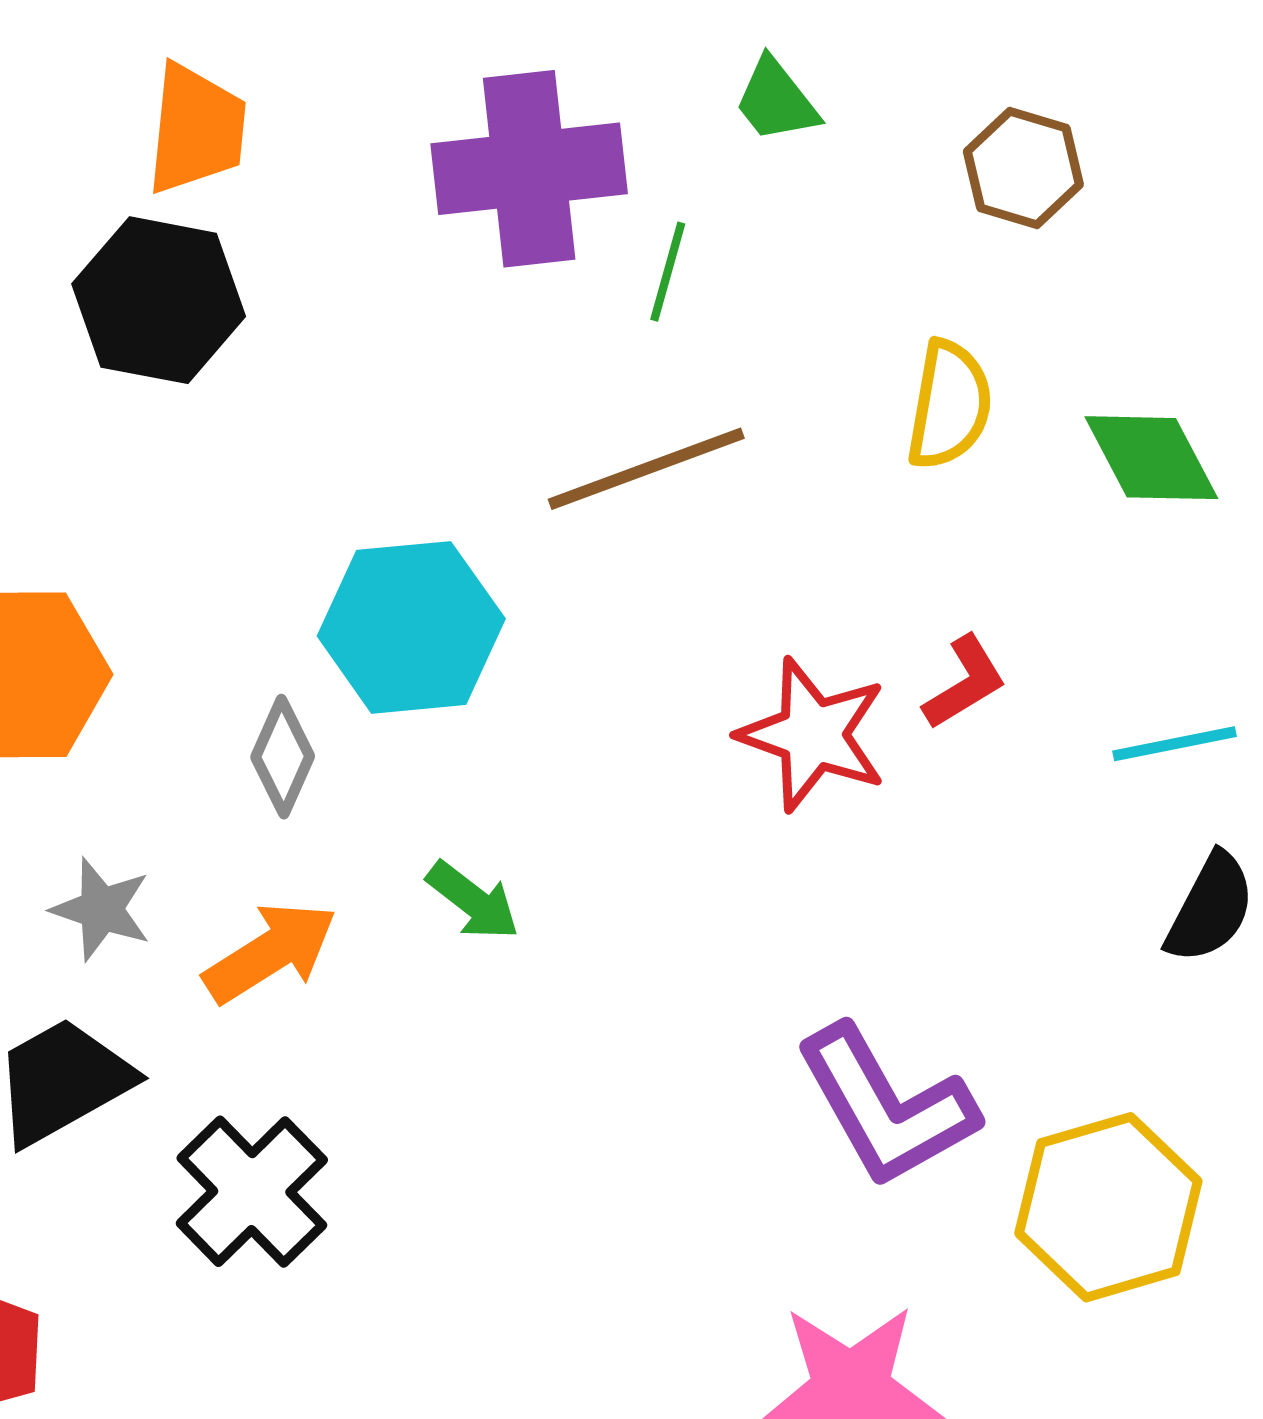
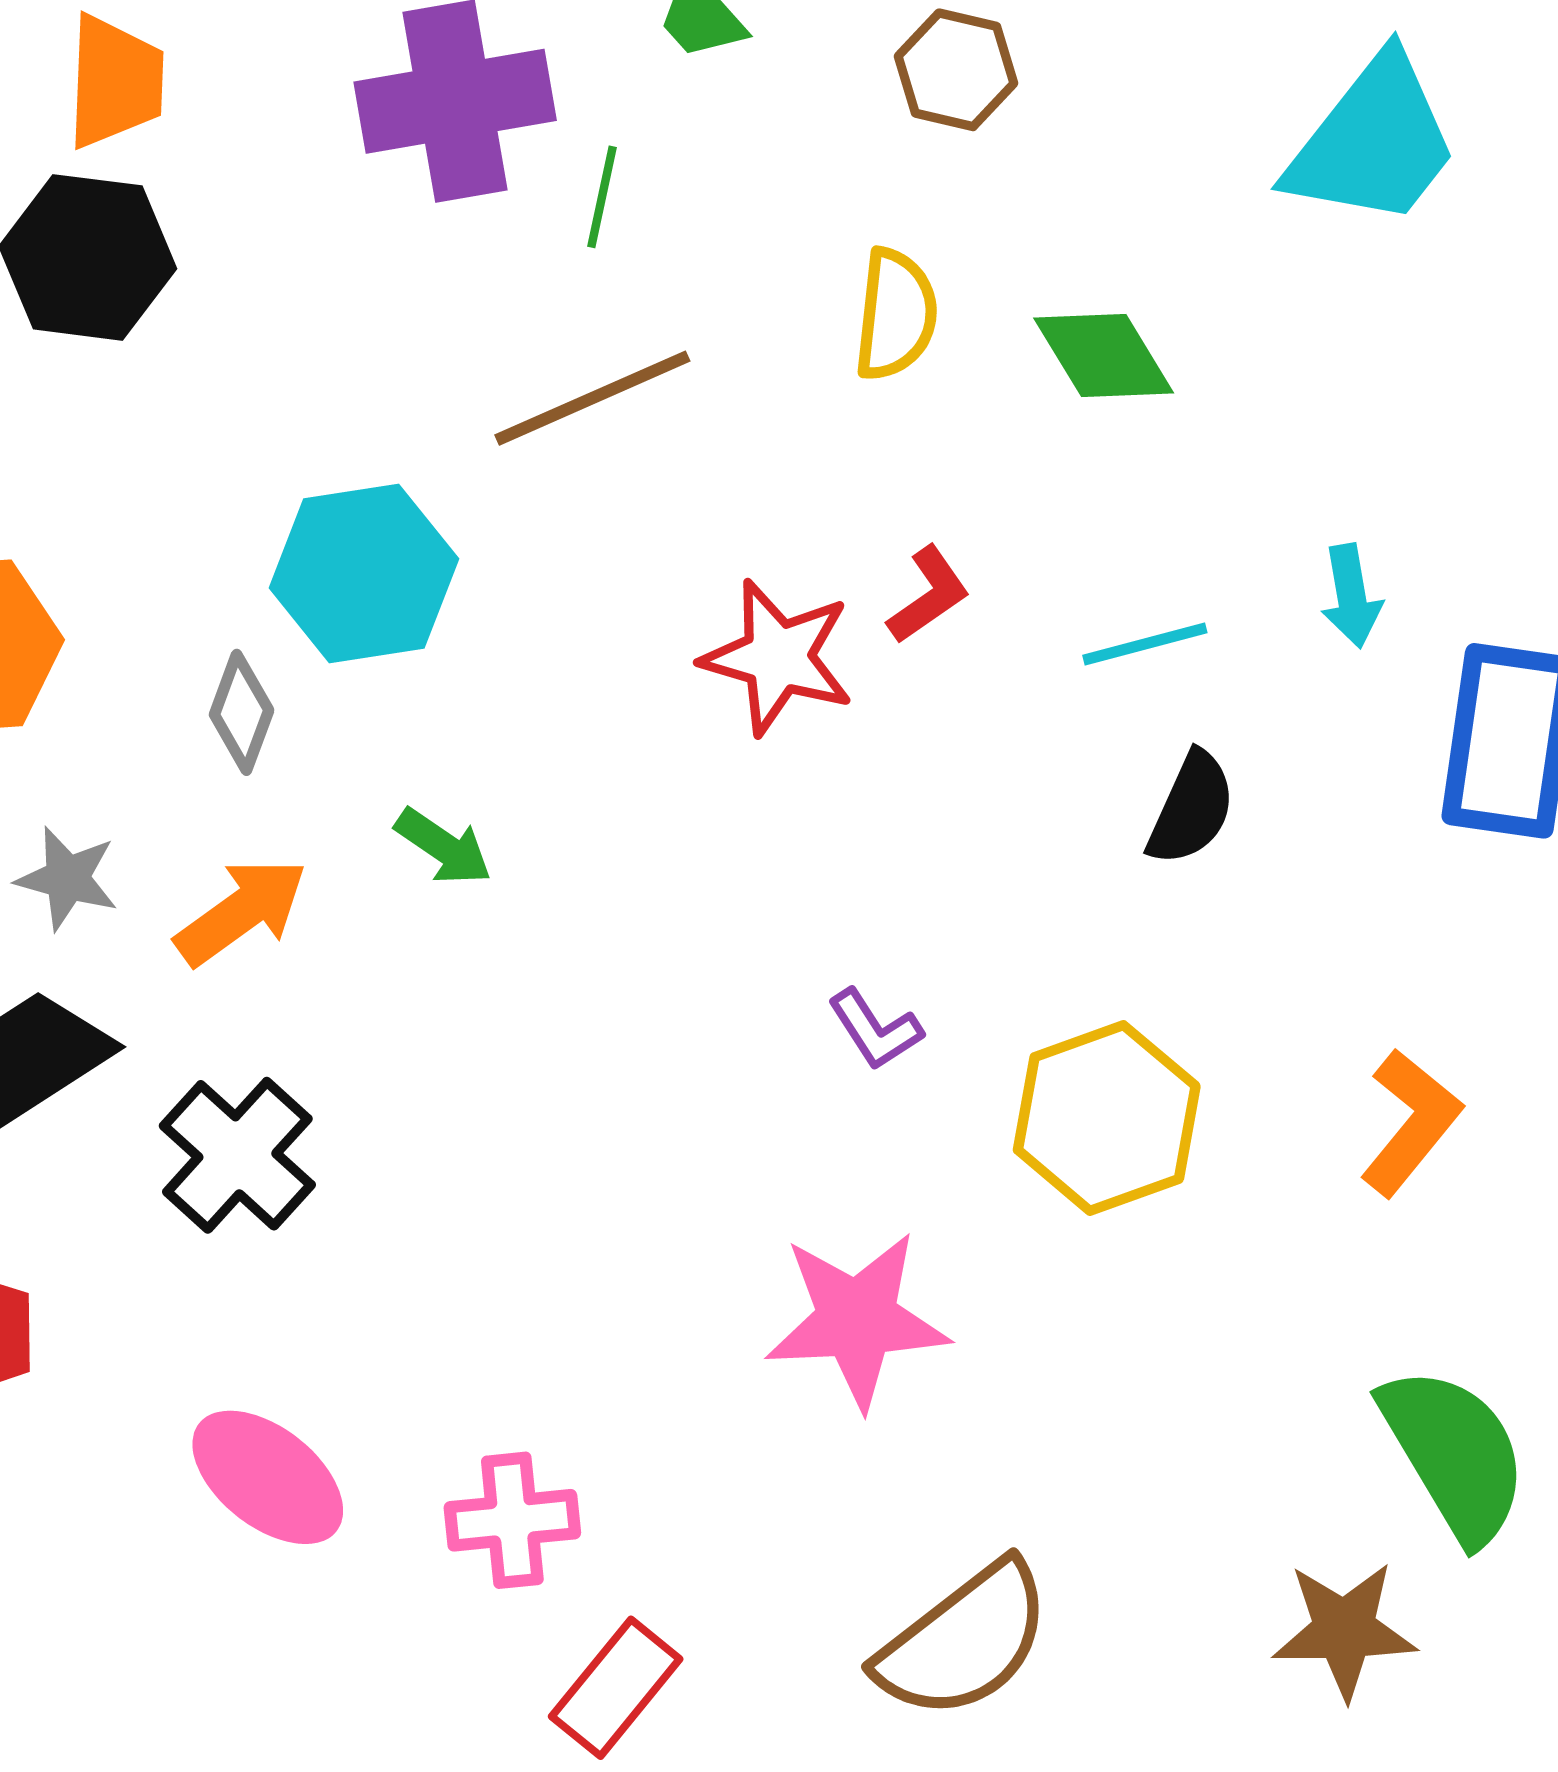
purple L-shape: (886, 1106) -> (875, 1029), size x0.5

